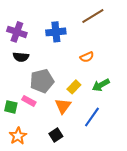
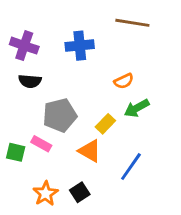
brown line: (93, 16) -> (132, 23), turned 40
green arrow: (101, 85) -> (137, 108), moved
orange triangle: (63, 106) -> (90, 151), turned -36
orange star: (18, 136) -> (46, 194), moved

